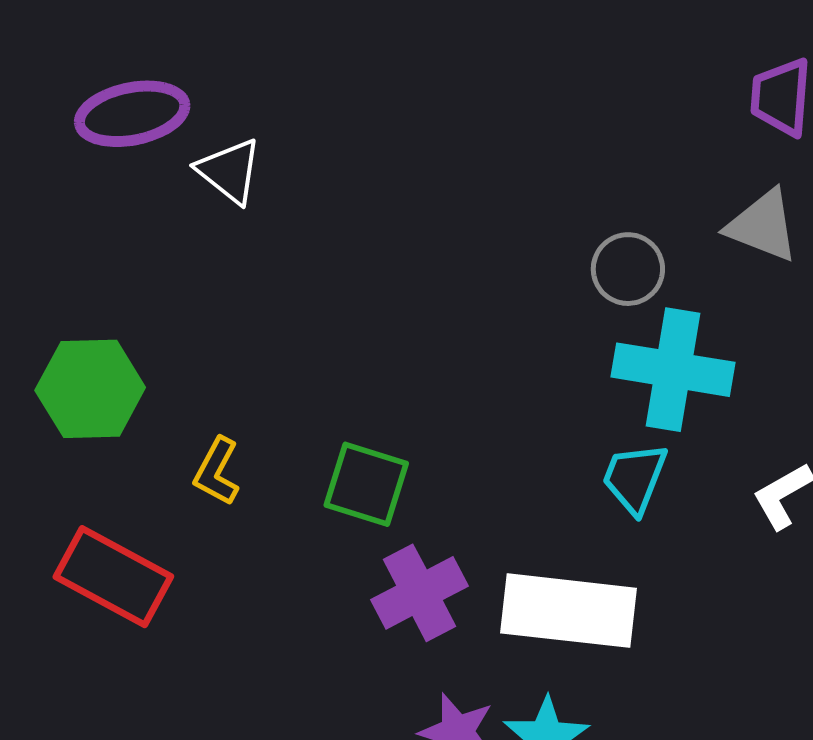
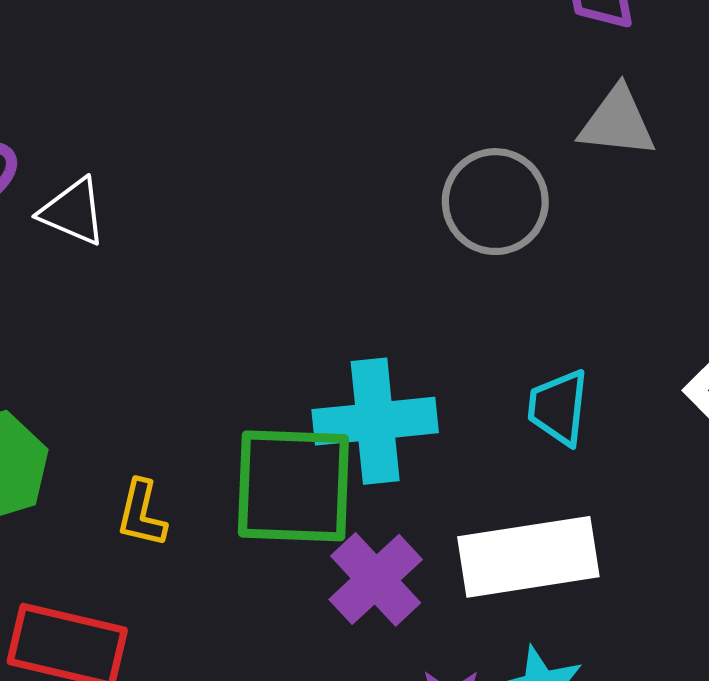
gray circle: (628, 269) -> (495, 202), size x1.4
cyan cross: (673, 370) -> (375, 421), moved
green square: (366, 484) -> (293, 486), size x1.5

